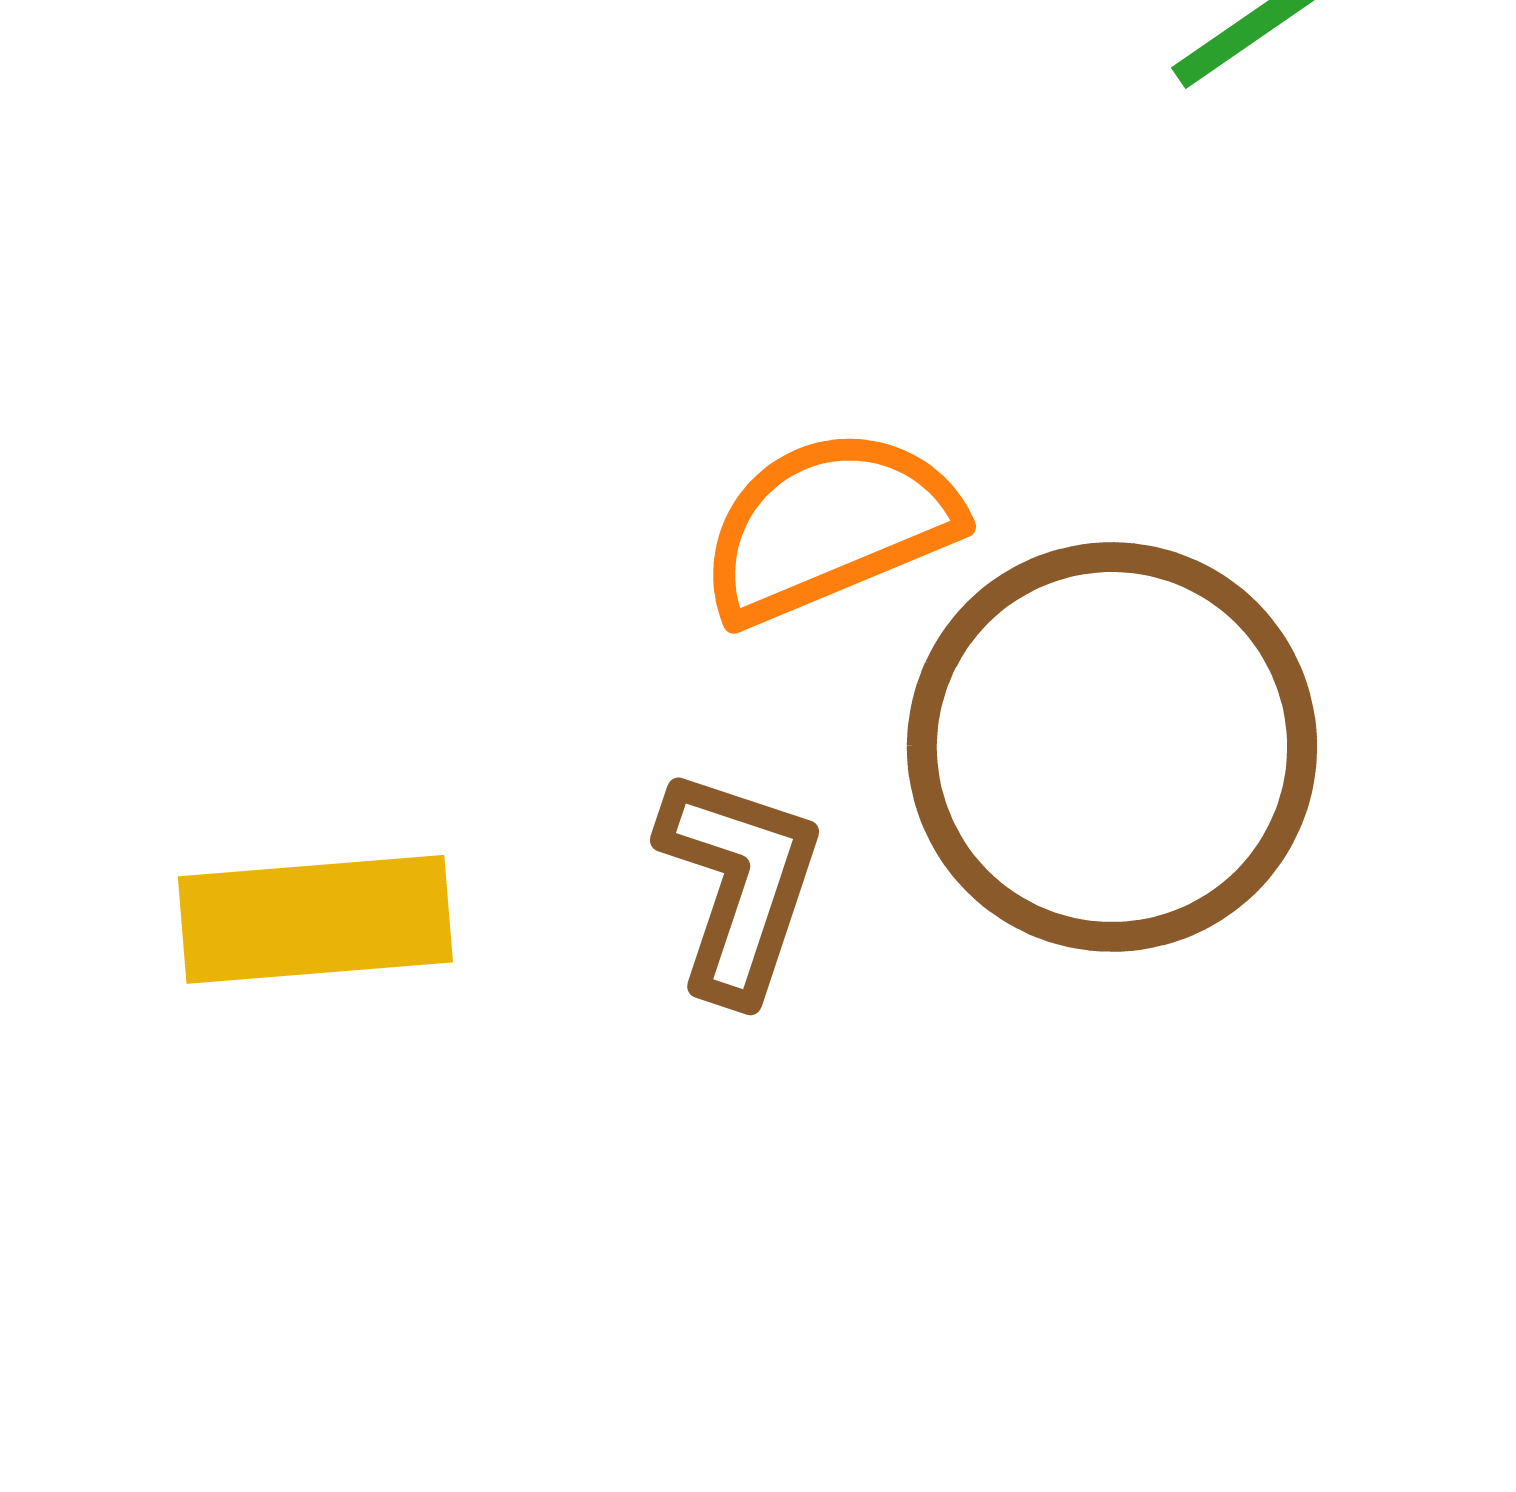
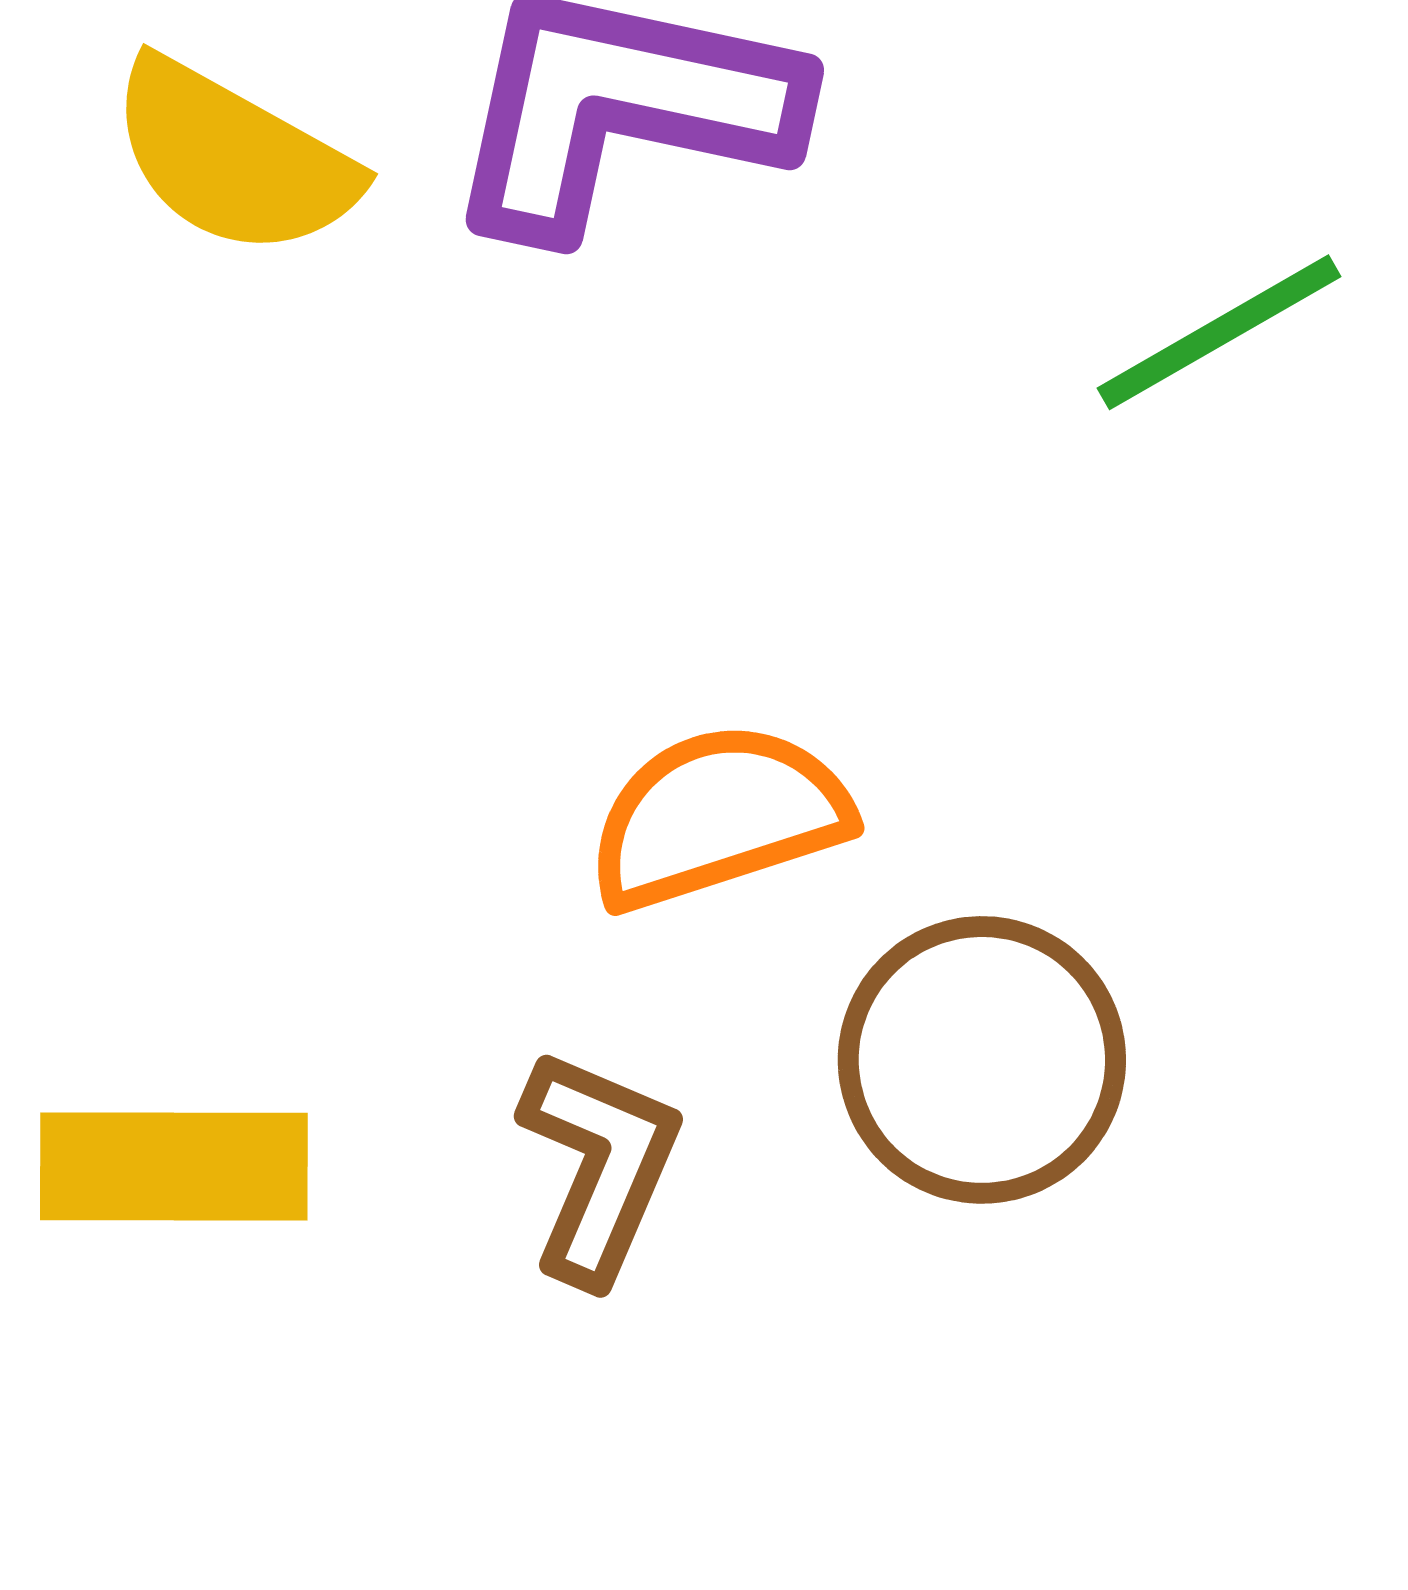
brown circle: (1112, 747) -> (982, 1060), size x0.7

